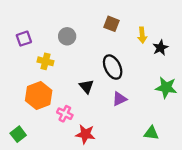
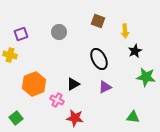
black star: (160, 48) -> (135, 51), moved
yellow cross: (45, 61) -> (10, 55), moved
black triangle: (86, 86) -> (73, 84), moved, turned 40

